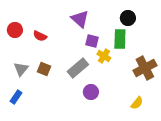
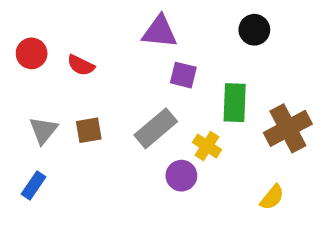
purple triangle: (80, 19) -> (160, 32), turned -36
green rectangle: (120, 39) -> (235, 103), moved
yellow cross: (104, 56) -> (207, 146), moved
brown square: (44, 69) -> (89, 130), turned -32

